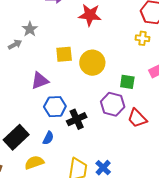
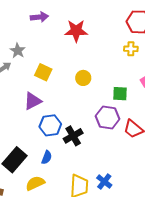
yellow square: (64, 54) -> (43, 72), moved, turned 36
yellow circle: (92, 63) -> (83, 78), size x0.6

